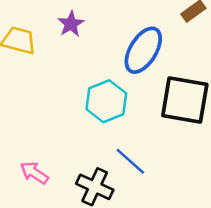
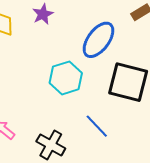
blue line: (130, 161) -> (97, 126), moved

